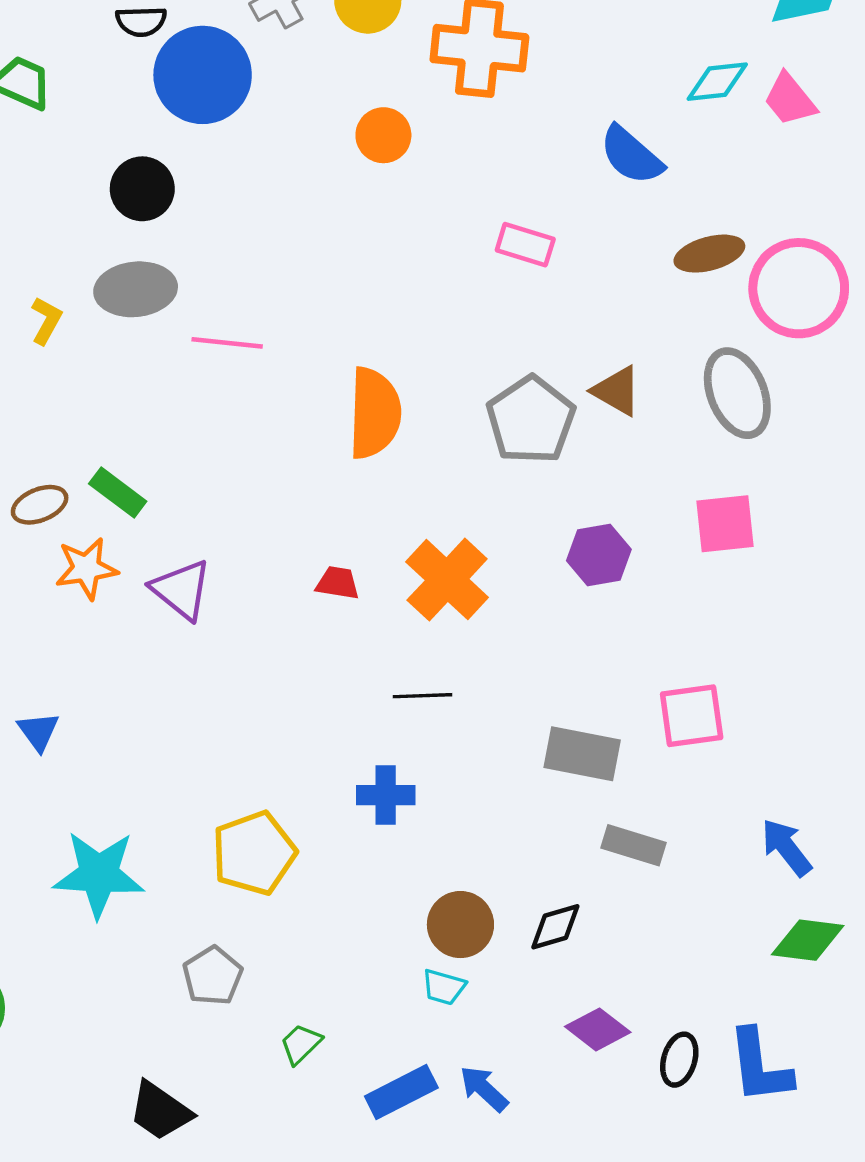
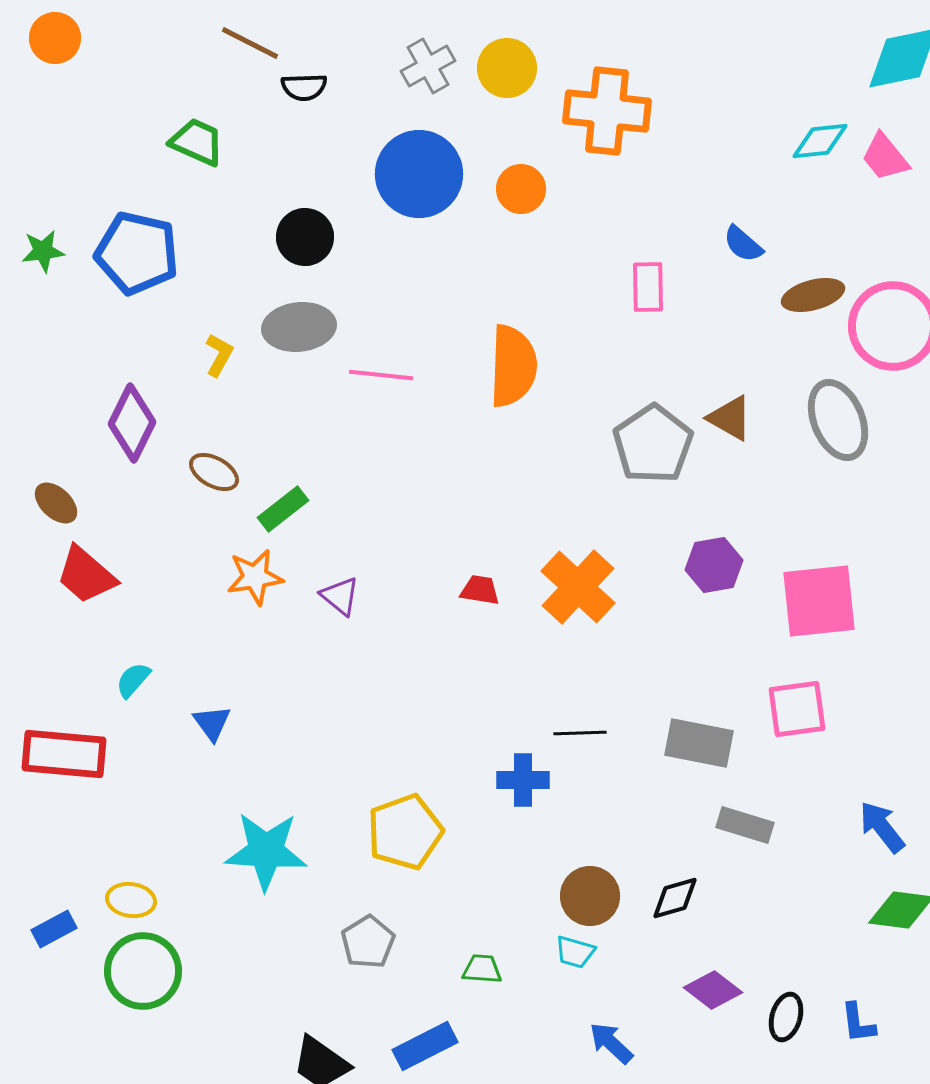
blue circle: (203, 75) -> (419, 174), moved
blue semicircle: (631, 155) -> (743, 244), moved, size x0.7
pink rectangle: (525, 245) -> (648, 287), turned 72
orange semicircle: (374, 413) -> (513, 366), moved
green rectangle: (118, 492) -> (283, 509), turned -75
brown ellipse: (40, 505) -> (214, 472), moved, turned 51
pink square: (725, 524) -> (819, 601), moved, size x1.4
purple triangle: (181, 590) -> (340, 596), size x0.7
black line: (422, 696) -> (580, 733), moved
green trapezoid: (301, 1044) -> (482, 969), moved, turned 48
blue L-shape: (760, 1066) -> (858, 1023), size x0.6
blue rectangle: (401, 1092) -> (425, 1046), moved

